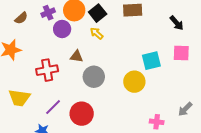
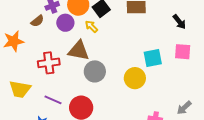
brown semicircle: (21, 18) -> (37, 21), moved
yellow arrow: (97, 33) -> (91, 27), moved
brown triangle: (77, 56) -> (79, 51), size x1.6
purple line: (53, 107) -> (53, 100), turned 66

